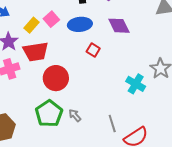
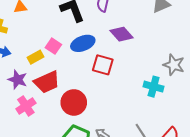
yellow rectangle: (32, 25) -> (36, 57), turned 35
red square: (93, 50) -> (103, 65), size x1.5

